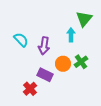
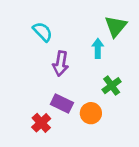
cyan semicircle: (21, 40) -> (43, 32), moved
orange circle: (63, 64) -> (91, 113), moved

